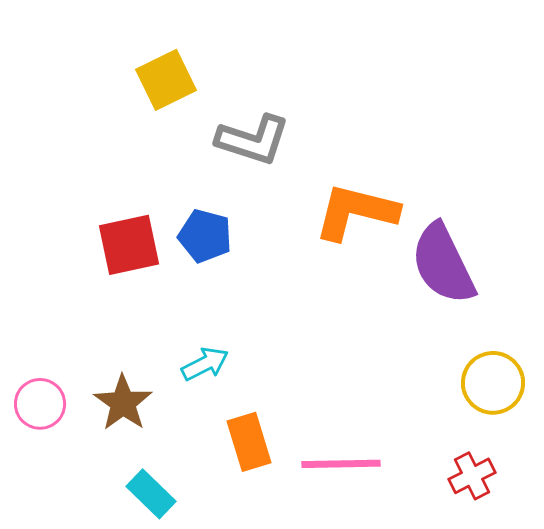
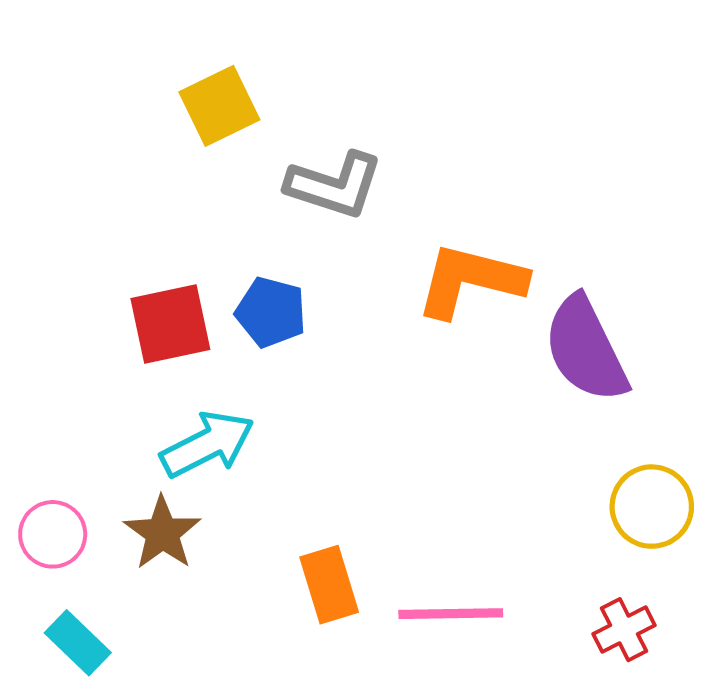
cyan arrow: (205, 364) -> (207, 444), moved, size x1.5
cyan rectangle: (151, 494) -> (78, 643), moved

